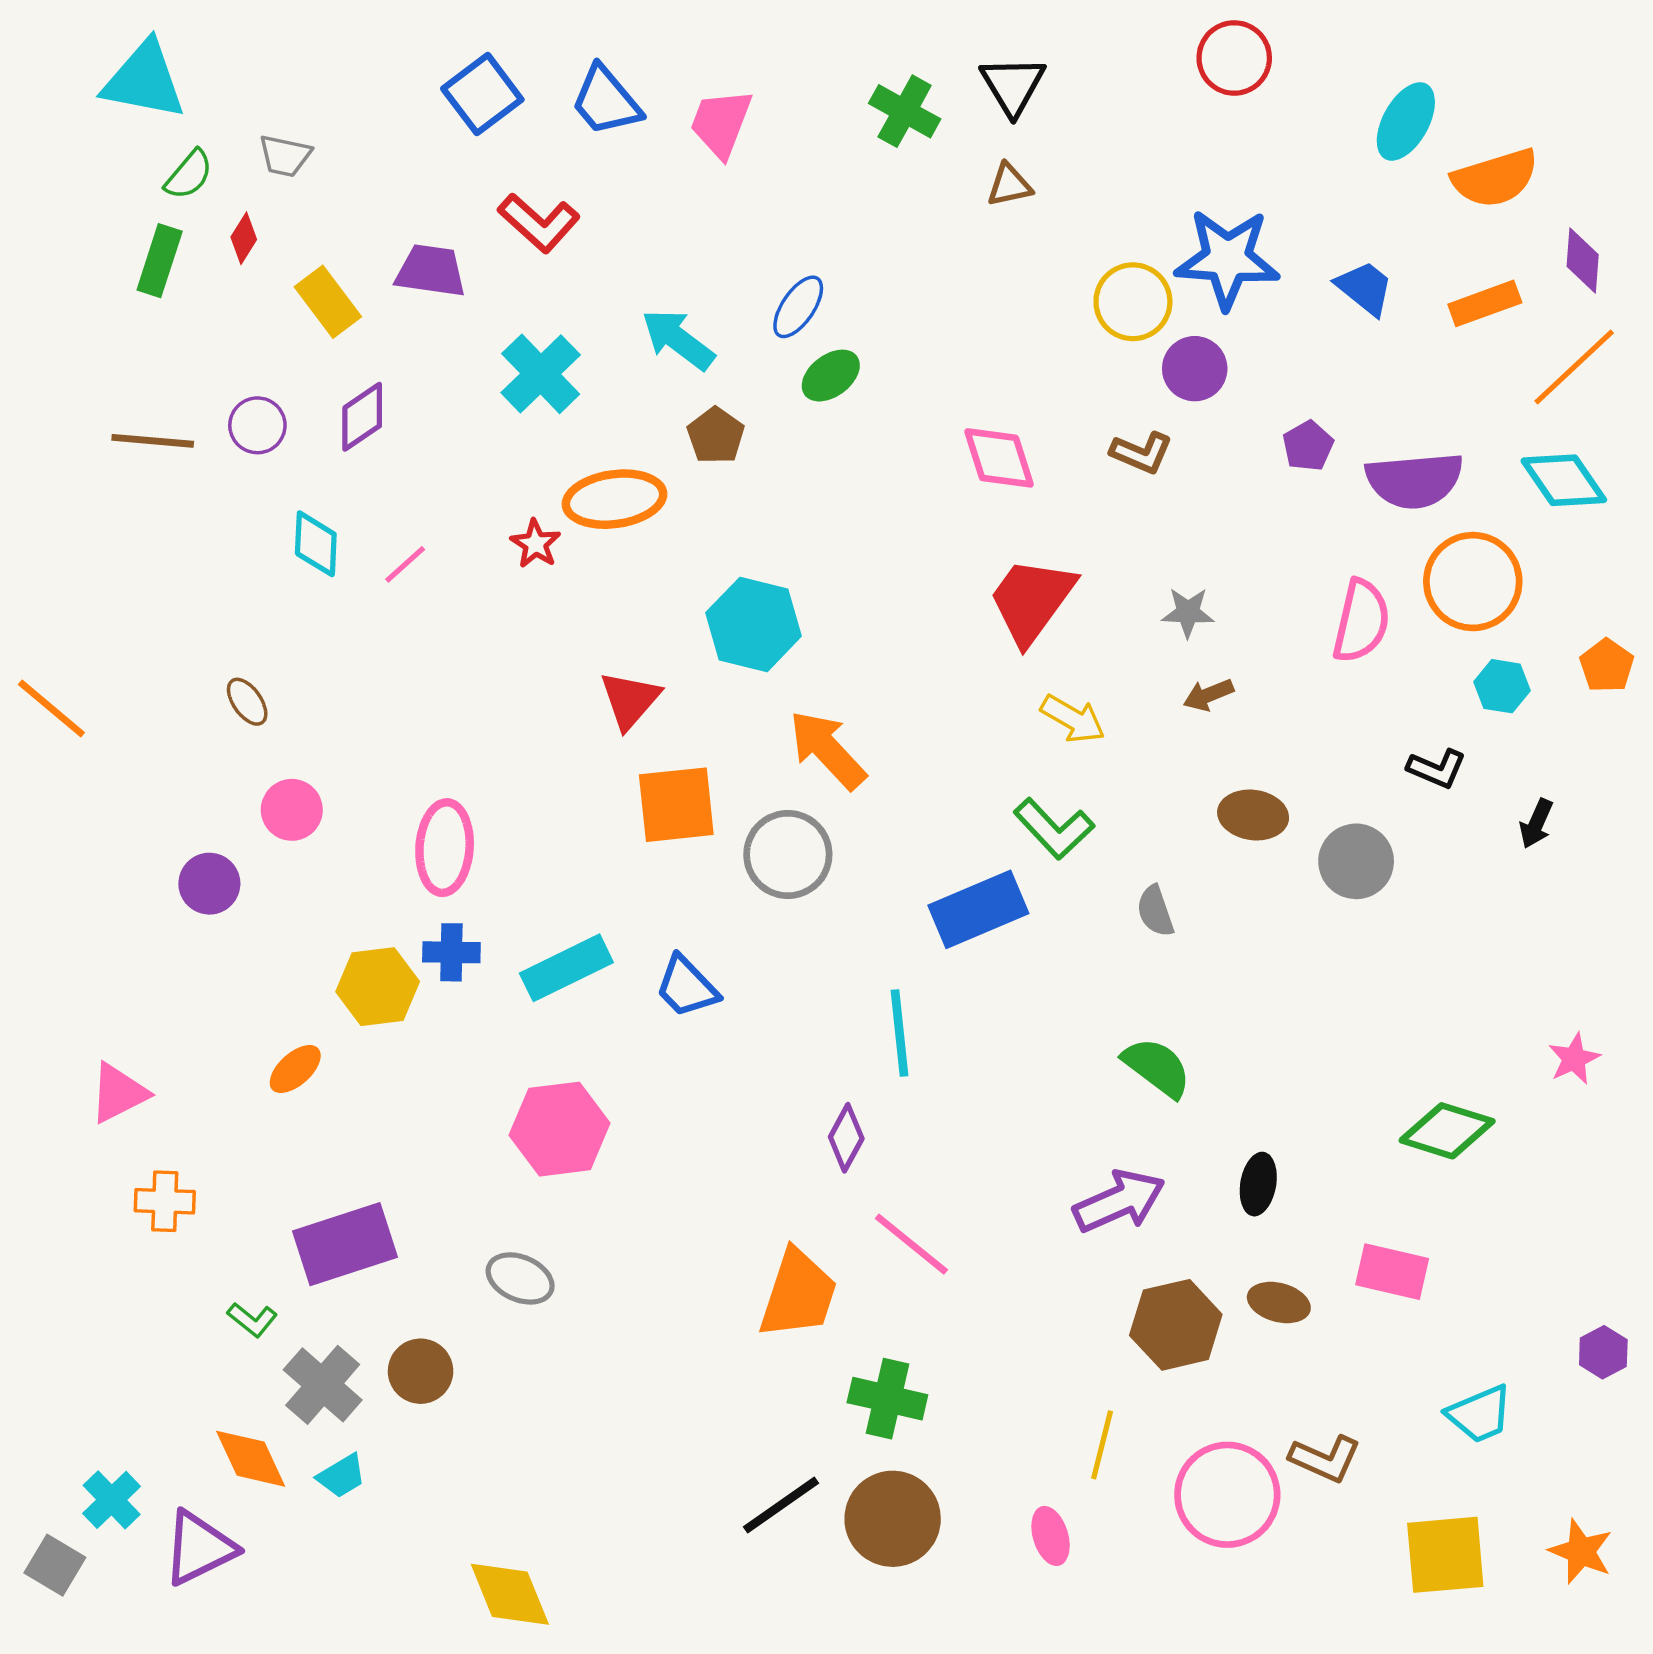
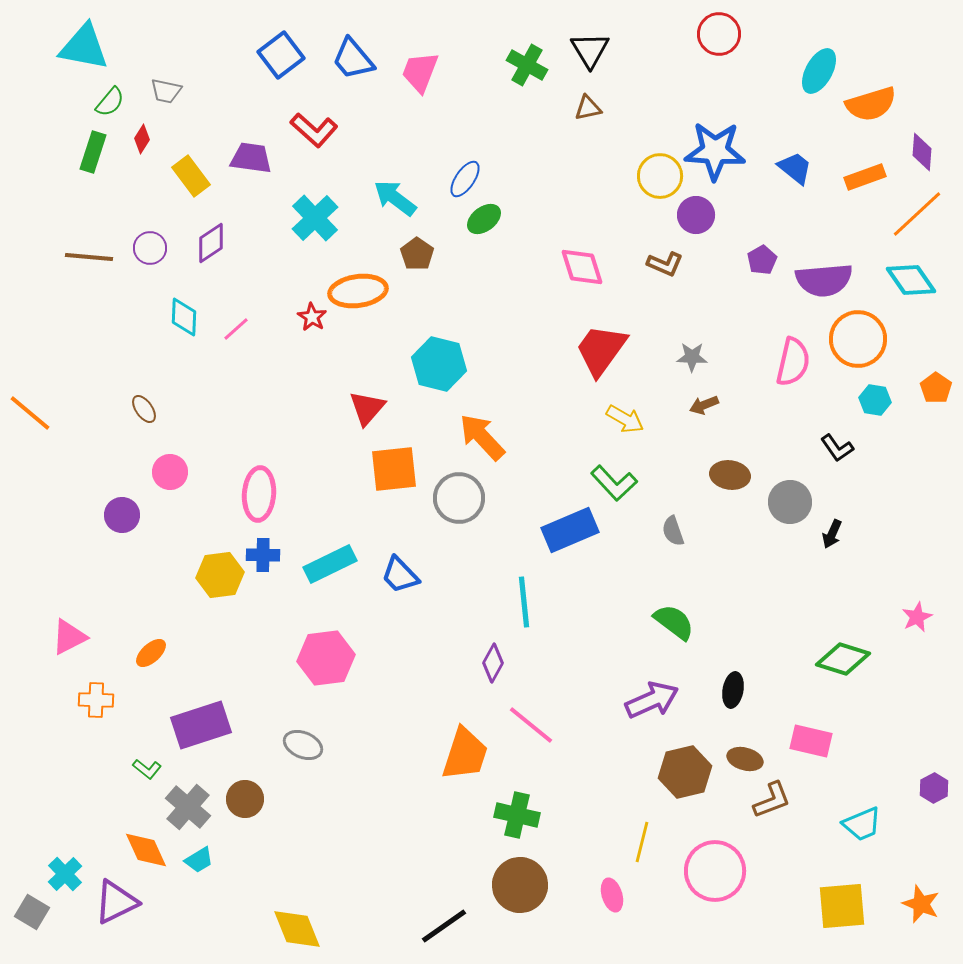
black L-shape: (1437, 769) -> (837, 448), turned 32
black arrow: (1536, 824) -> (832, 534), moved
orange ellipse: (295, 1069) -> (151, 653), moved
brown L-shape: (1325, 1459) -> (772, 800), moved, turned -45
black line: (781, 1505) -> (444, 926), moved

